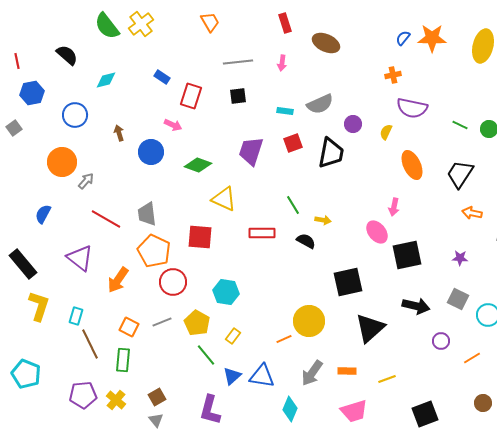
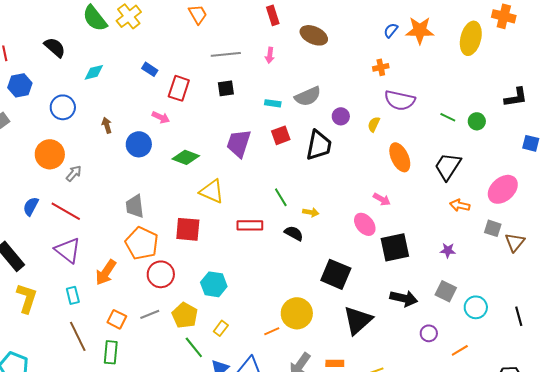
pink arrow: (394, 207) -> (382, 199), turned -72
red line: (106, 219) -> (66, 211), moved
black square: (348, 282) -> (336, 274), turned 36
cyan rectangle: (76, 316) -> (73, 295), moved, turned -30

